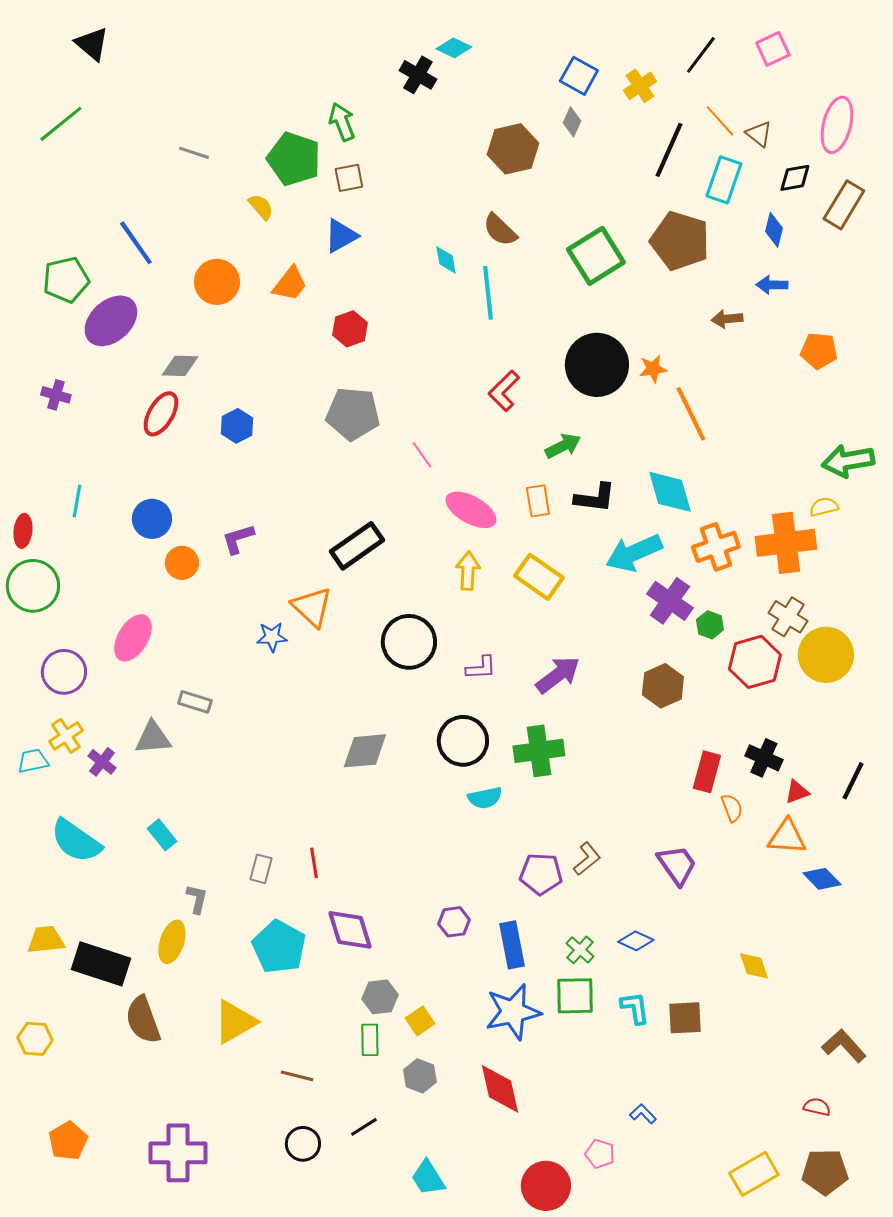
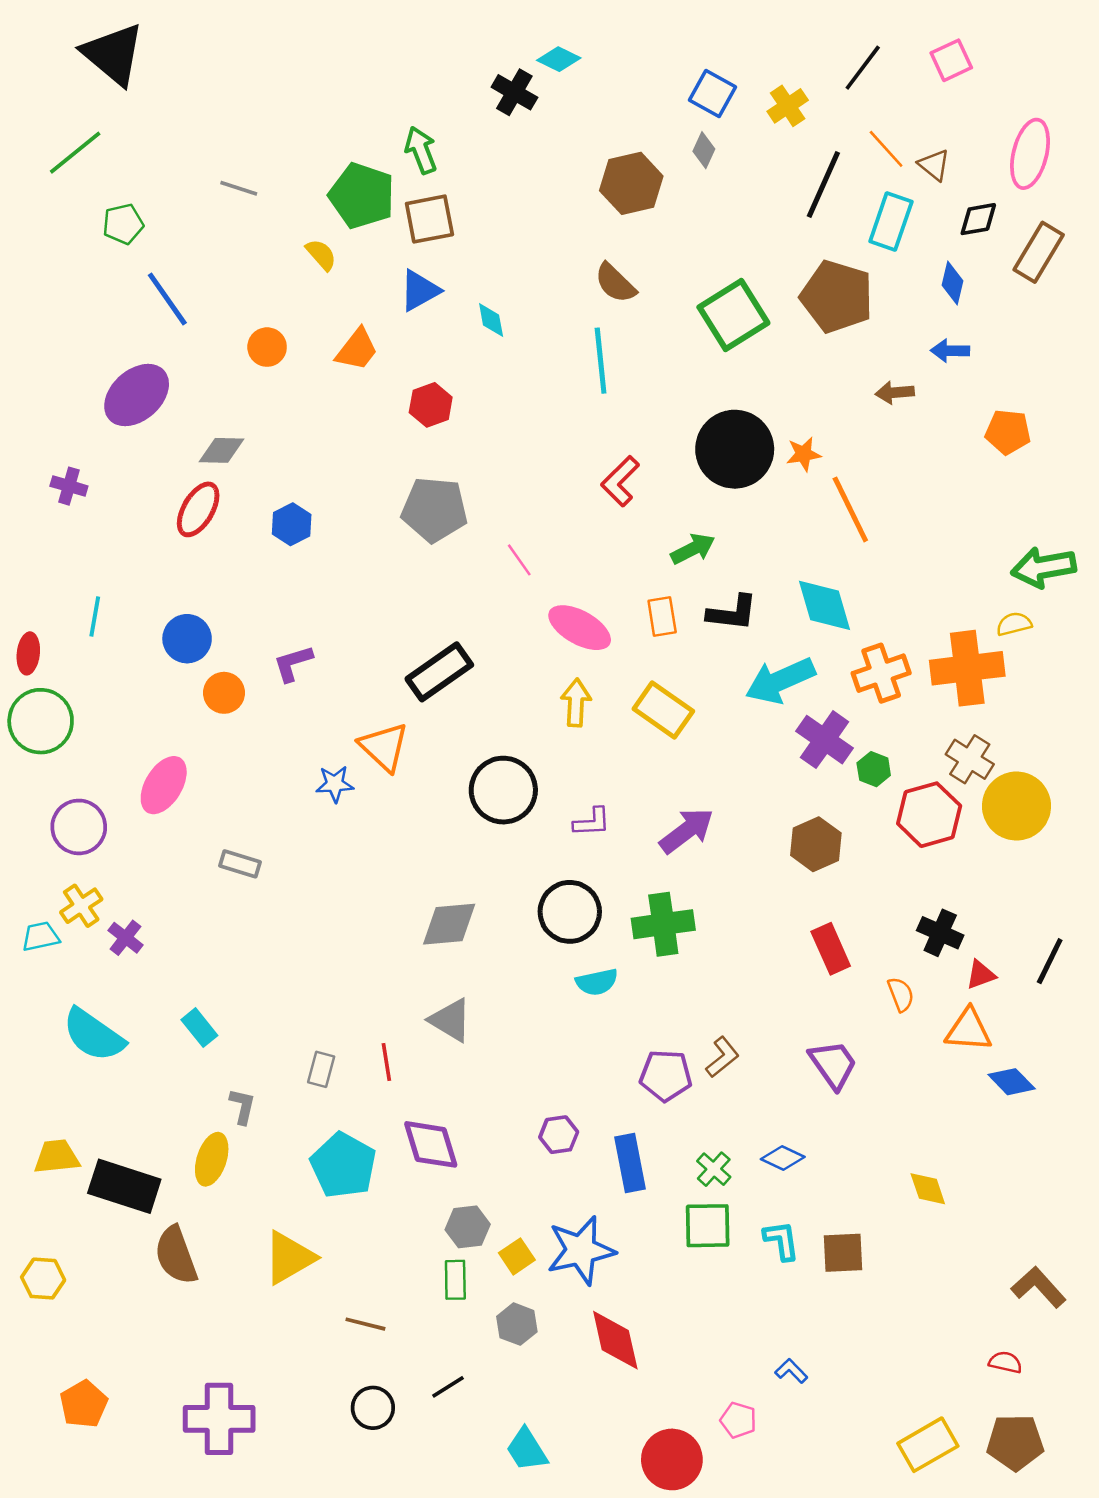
black triangle: (92, 44) -> (113, 54), size x1.5
brown square: (349, 178) -> (429, 219), size x1.4
cyan diamond: (446, 260) -> (491, 320), moved
green pentagon: (66, 280) -> (123, 224), moved, size x0.7
orange circle: (217, 282) -> (267, 347), size x0.7
gray triangle: (153, 738) -> (450, 1020), moved, turned 36
red rectangle: (707, 772) -> (831, 949), moved, turned -39
blue star: (513, 1012) -> (581, 1250), moved

